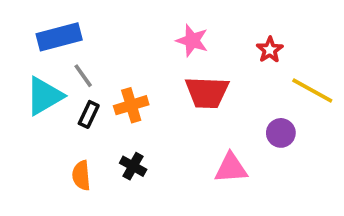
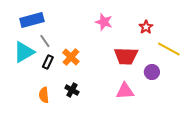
red trapezoid: (207, 92) -> (126, 56), moved
orange cross: (131, 105) -> (71, 57), turned -30

